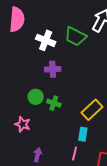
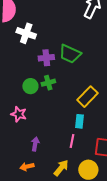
green trapezoid: (75, 36) -> (70, 54), moved
white cross: (46, 40) -> (26, 33), moved
green cross: (54, 103) -> (48, 83), moved, turned -32

